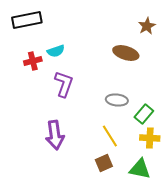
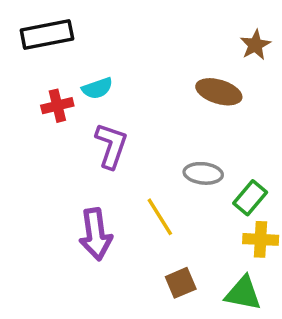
yellow line: (110, 136) -> (160, 217), moved

